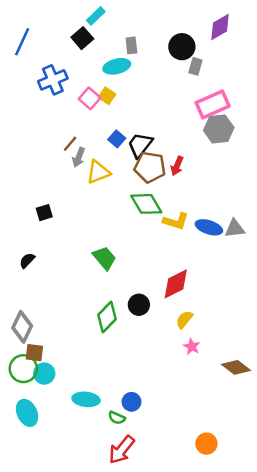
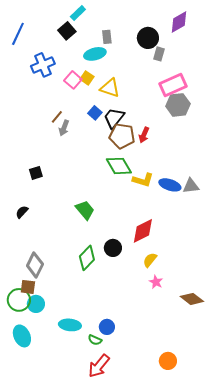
yellow triangle: (98, 172) -> (110, 88), moved, turned 40
gray diamond: (22, 327) -> (35, 265), moved

